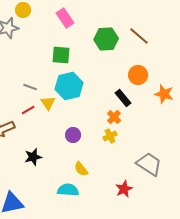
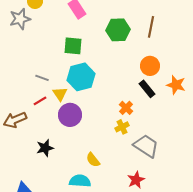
brown line: (139, 36) -> (151, 27), turned 60
black rectangle: (123, 98) -> (147, 89), moved
purple circle: (73, 135) -> (70, 115), moved, size x1.5
gray trapezoid: (149, 164) -> (146, 146), moved

